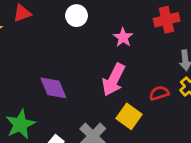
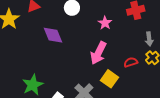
purple diamond: (53, 88) -> (53, 35), moved

